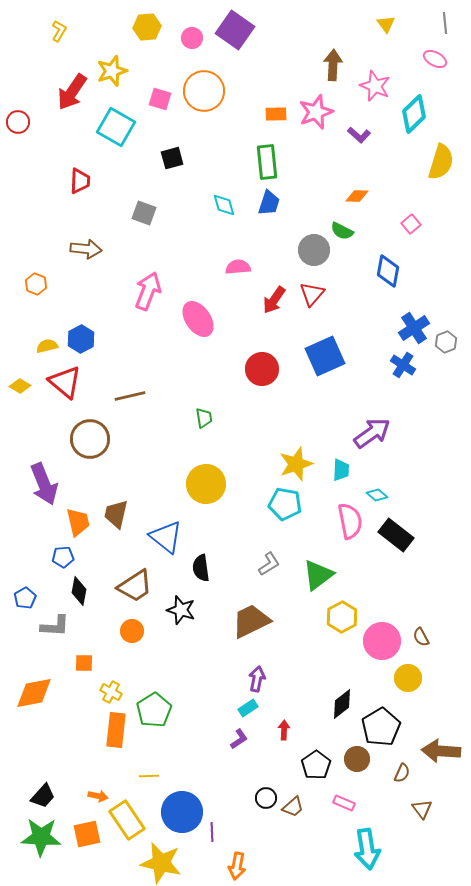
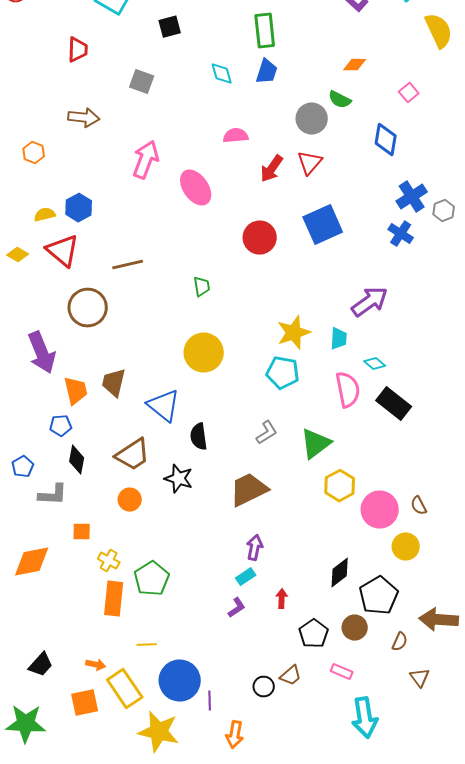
yellow semicircle: (441, 162) -> (439, 31), turned -42
black circle: (266, 798) -> (264, 687), moved
green star: (41, 837) -> (26, 724), moved

